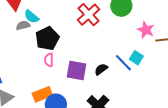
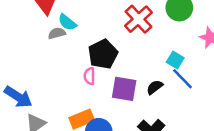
black pentagon: (47, 38) -> (103, 54), moved
cyan square: (136, 58) -> (175, 60), moved

